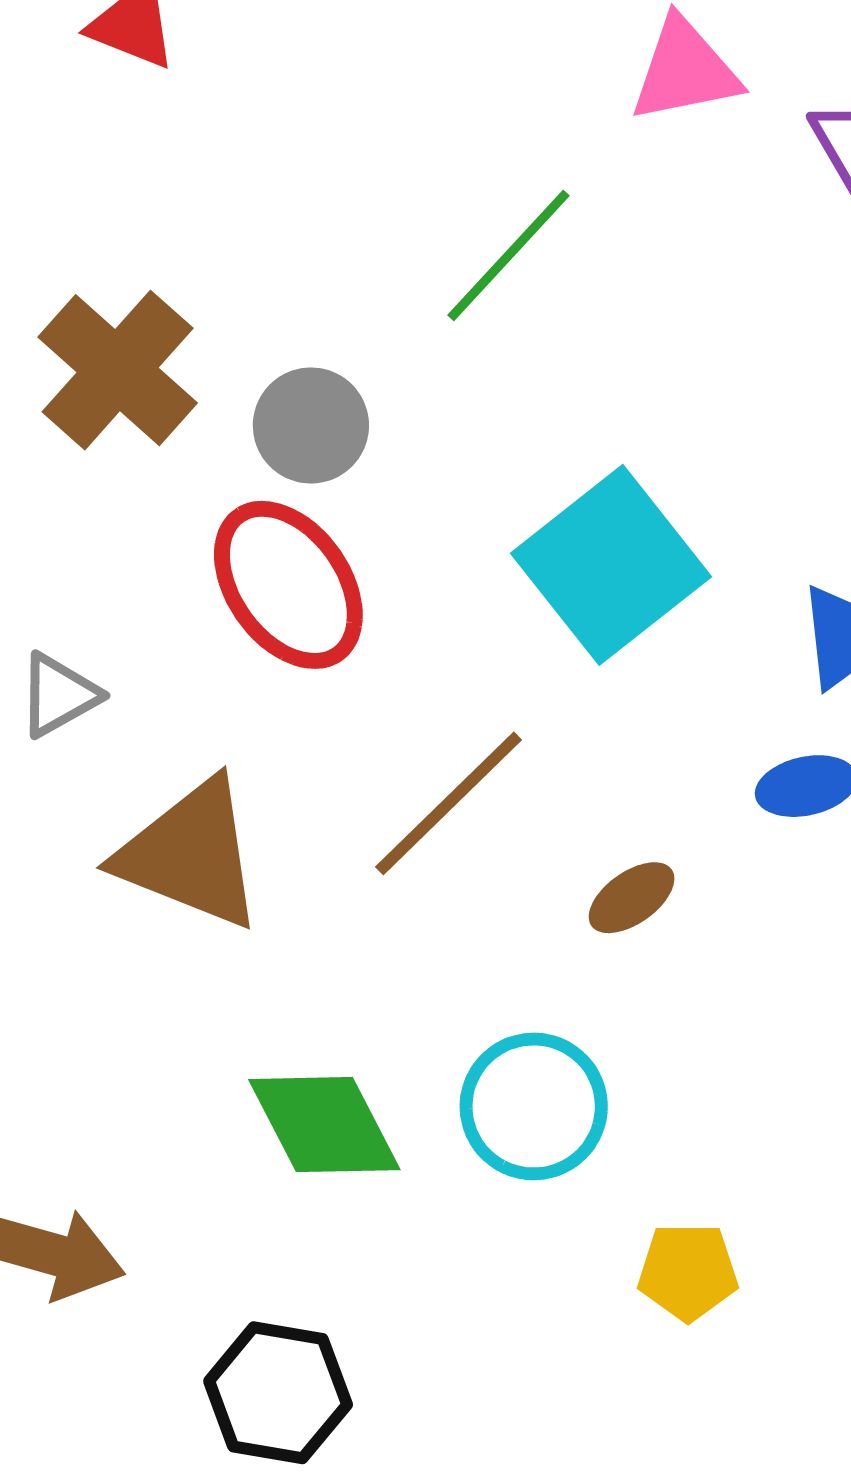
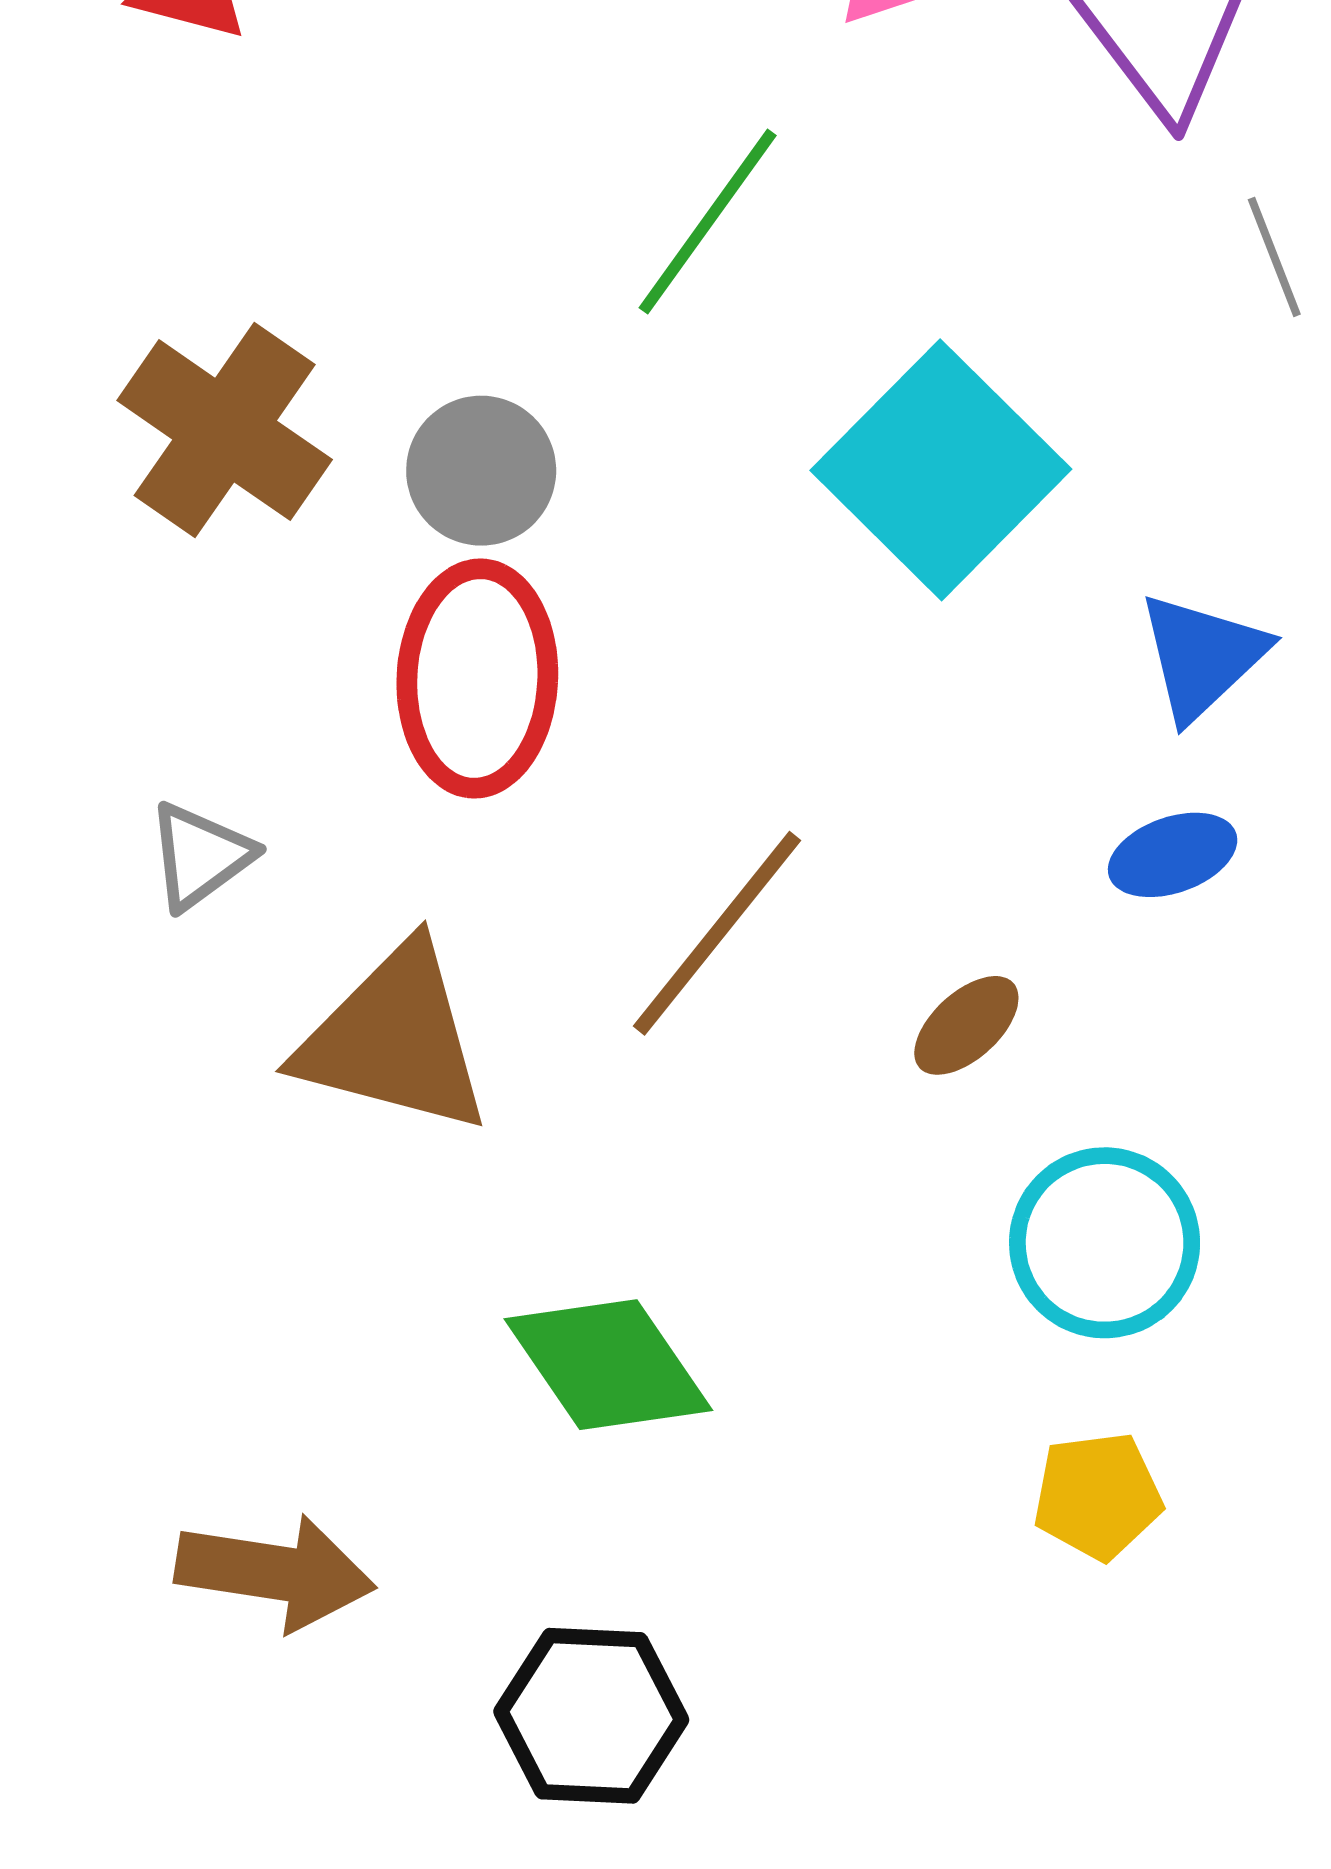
cyan square: (611, 565) -> (941, 470), moved
red ellipse: (288, 585) -> (477, 679), turned 45
cyan circle: (534, 1106) -> (1105, 1243), moved

